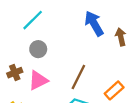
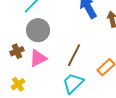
gray circle: (38, 49) -> (38, 30), size x1.5

